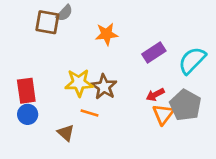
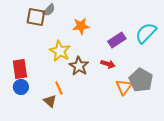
cyan semicircle: (192, 60) -> (146, 33), moved
yellow star: (79, 83) -> (60, 51), moved, turned 30
red arrow: (155, 95) -> (108, 64), moved, turned -136
orange line: (89, 113) -> (59, 88), moved, turned 48

